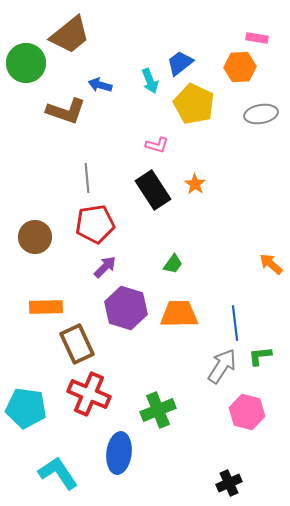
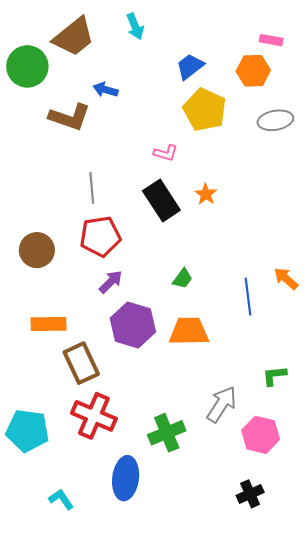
cyan arrow: (150, 81) -> (135, 26), moved
blue line: (235, 323) -> (248, 297), moved
gray arrow: (222, 366) -> (222, 404), moved
cyan L-shape: (58, 473) -> (61, 499), size x0.6
black cross: (229, 483) -> (250, 494), moved

